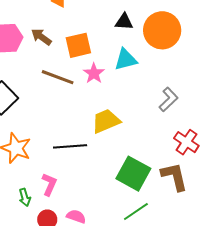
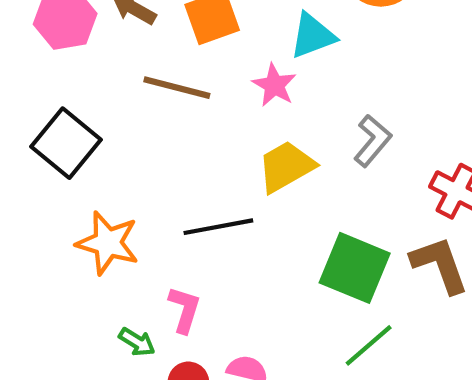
pink star: (94, 73) -> (274, 85), moved
gray L-shape: (168, 99) -> (373, 141), moved
green arrow: (25, 197) -> (137, 342), turned -36

